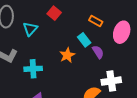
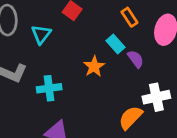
orange rectangle: (96, 21) -> (129, 17), turned 32

